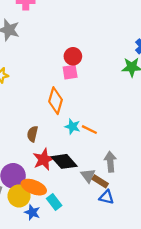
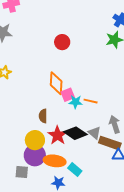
pink square: (70, 72) -> (68, 95), moved
gray triangle: (88, 176) -> (94, 133), moved
brown rectangle: (100, 181) -> (110, 143), size x1.5
yellow circle: (19, 196) -> (35, 140), moved

